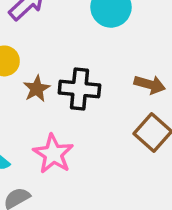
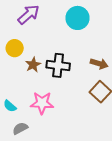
pink star: (53, 154) -> (42, 103), turned -30

